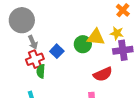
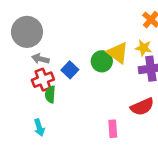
yellow triangle: (96, 37) -> (118, 53), turned 30
gray arrow: (33, 42) -> (40, 59), turned 128
red semicircle: (103, 74) -> (142, 107), moved

